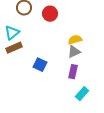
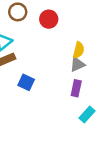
yellow semicircle: (75, 40) -> (79, 50), turned 120
blue square: (40, 65) -> (26, 82), moved

